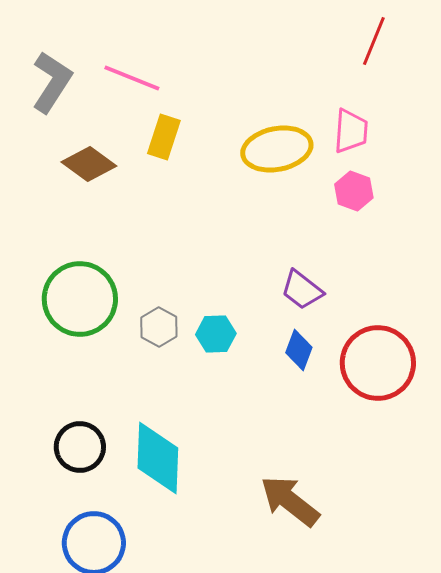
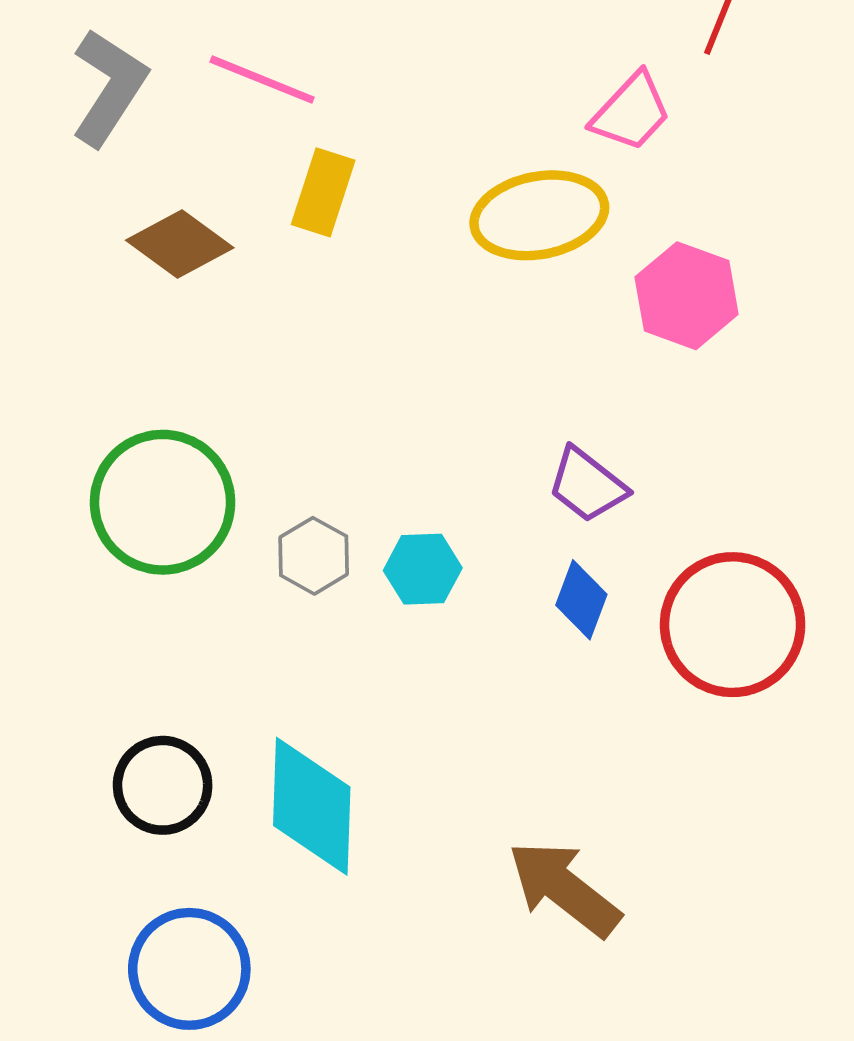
pink trapezoid: (351, 131) -> (631, 112), moved, turned 39
pink hexagon: (354, 191) -> (687, 296), size x1.4

